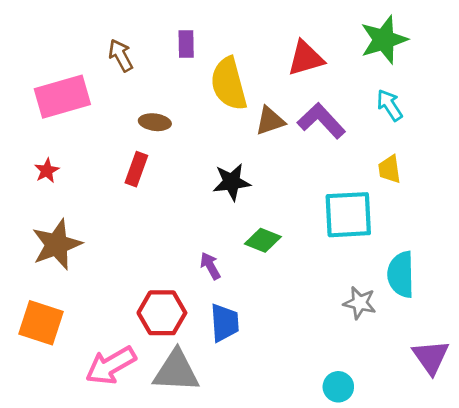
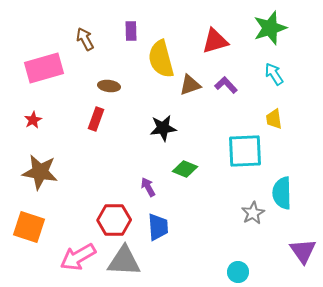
purple L-shape: (321, 121) -> (226, 85), size x0.7
brown star: (57, 245) -> (40, 172), turned 30
gray star: (360, 303) -> (253, 213), turned 30

